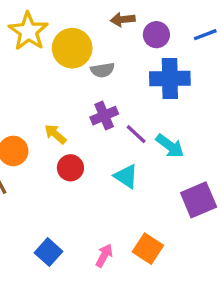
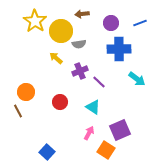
brown arrow: (123, 19) -> (82, 14), moved
yellow arrow: (55, 134) -> (56, 58), moved
cyan arrow: (170, 146) -> (137, 79), moved
purple square: (199, 200) -> (120, 130), moved
pink arrow: (104, 255) -> (89, 133), moved

